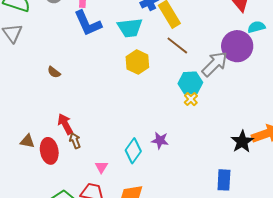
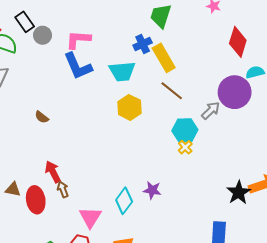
gray arrow: (215, 64) -> (211, 111), size x0.7
pink triangle: (101, 167) -> (90, 217), size x1.6

